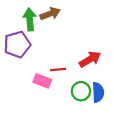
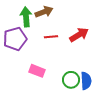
red arrow: (90, 59) -> (79, 35), moved
red line: (58, 70) -> (51, 37), moved

